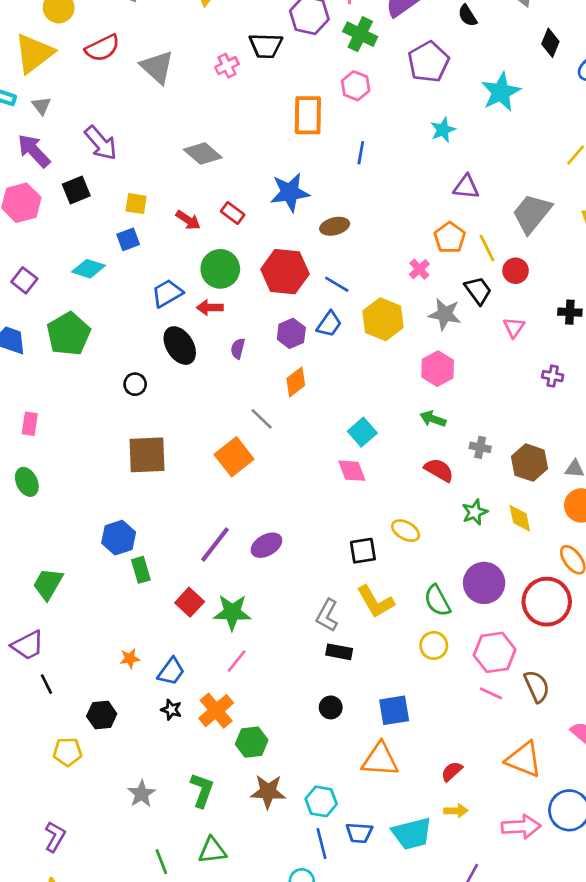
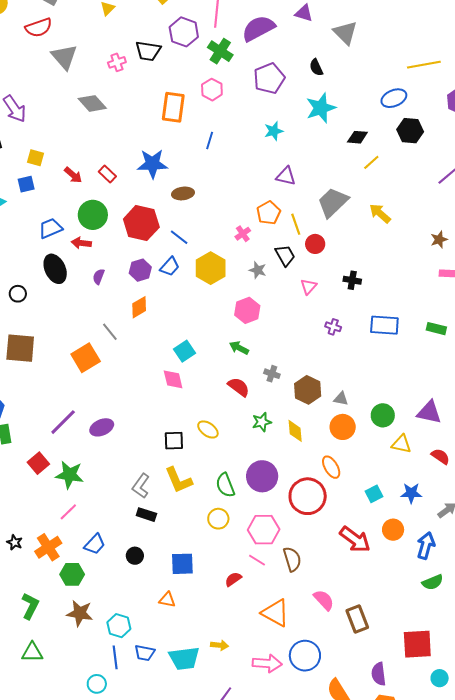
black semicircle: (468, 16) -> (316, 67), moved
black diamond: (550, 43) -> (357, 137), moved, turned 65
red semicircle: (102, 48) -> (39, 28), moved
gray diamond: (203, 154) -> (92, 103), moved
gray star: (445, 314) -> (258, 270), size x0.7
blue trapezoid: (171, 671) -> (95, 544), moved
orange triangle: (380, 760) -> (167, 600), size x0.6
red semicircle: (452, 771) -> (233, 579), moved

